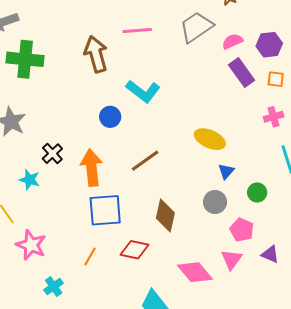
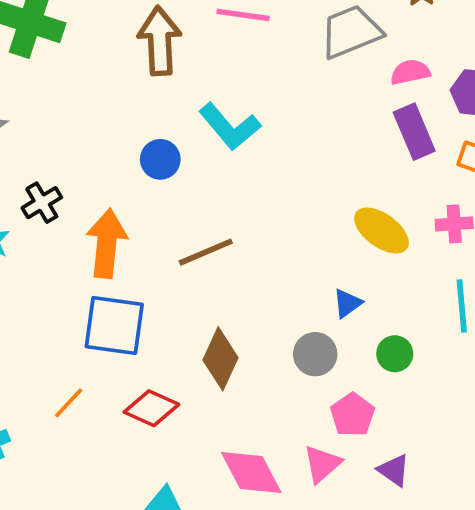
yellow ellipse: (210, 139) -> (381, 230), moved

